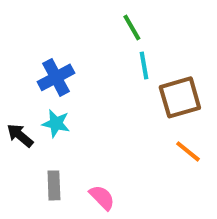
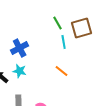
brown square: (180, 97) -> (82, 28), moved
orange line: (188, 151) -> (62, 71), moved

